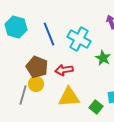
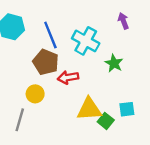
brown pentagon: (37, 67) -> (46, 62), moved
gray line: (23, 95) -> (20, 120), moved
yellow triangle: (69, 97) -> (89, 109), moved

